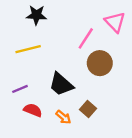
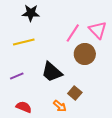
pink triangle: (115, 22) -> (98, 30), moved
red semicircle: (33, 110) -> (24, 107), moved
orange arrow: (63, 117) -> (60, 106), moved

